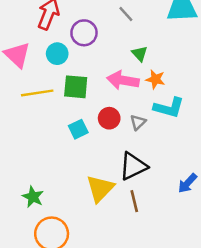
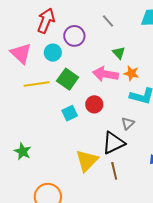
green square: (76, 87) -> (68, 79), turned 30
gray triangle: (138, 122) -> (128, 123), moved
green star: (33, 197) -> (23, 151), moved

